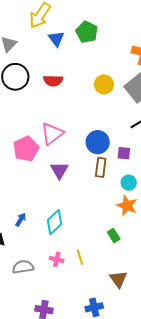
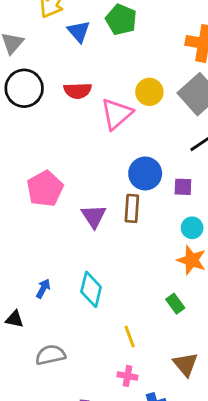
pink triangle: (52, 134) -> (117, 114), moved
brown rectangle: (101, 167) -> (132, 208), moved
cyan diamond: (54, 222) -> (91, 289), turned -30
pink cross: (57, 259) -> (128, 376), moved

